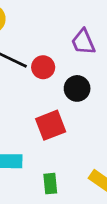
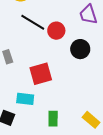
red square: (51, 125) -> (41, 74), moved

